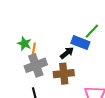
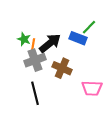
black arrow: (67, 53) -> (50, 43), moved, size x1.6
brown cross: (64, 74) -> (62, 68), turned 30

